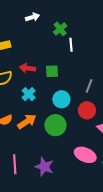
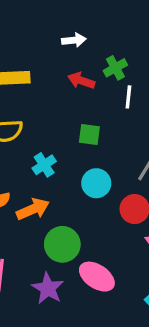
red arrow: (28, 68) -> (81, 81), moved
green circle: (55, 125) -> (62, 244), moved
pink ellipse: (85, 155) -> (97, 277), moved

